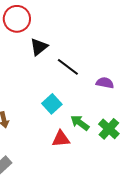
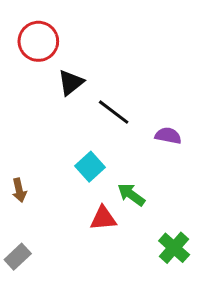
green cross: (109, 129) -> (174, 248), moved

